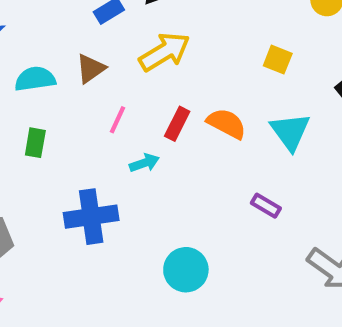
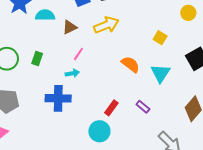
cyan semicircle: (35, 79) -> (45, 15), moved
red rectangle: (177, 124) -> (111, 108), moved
cyan arrow: (144, 163) -> (72, 73), moved

